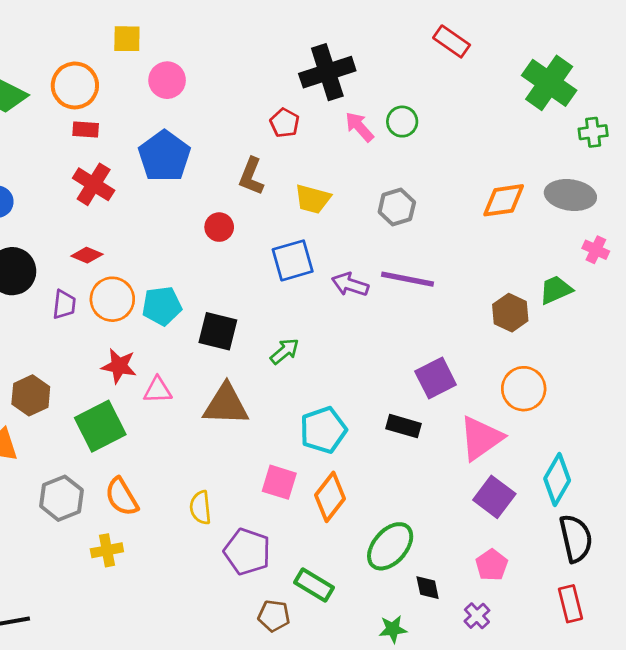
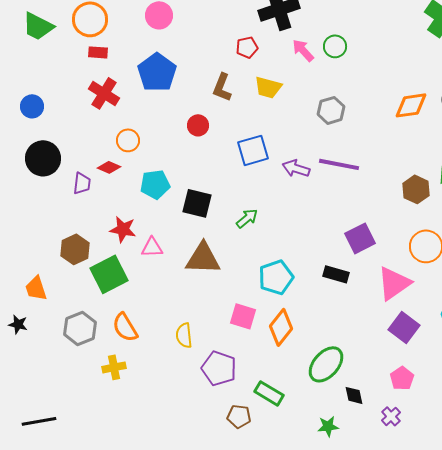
red pentagon: (285, 123) -> (247, 47), turned 30
yellow trapezoid: (313, 199) -> (268, 87), moved
red diamond: (87, 255) -> (109, 167), moved
orange circle: (112, 299) -> (128, 140), moved, size x0.7
brown hexagon: (31, 395) -> (75, 249), moved

